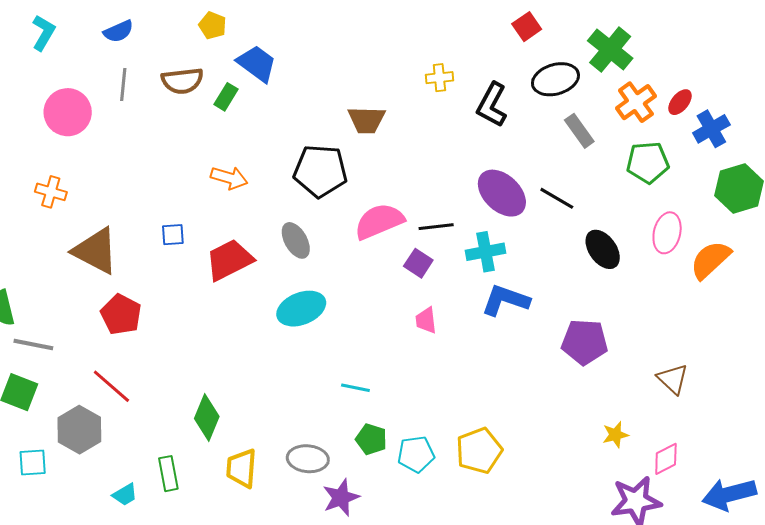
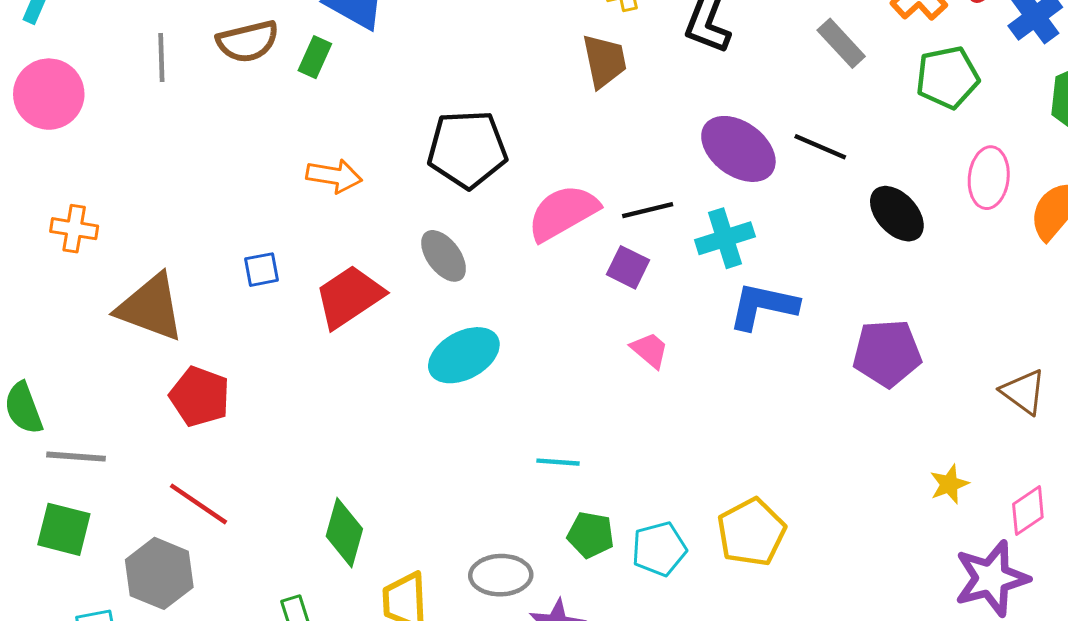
pink circle: (68, 112) -> (49, 94), moved
brown trapezoid: (367, 120) -> (604, 61), moved, turned -96
pink trapezoid: (426, 320) -> (650, 350), turned 144

